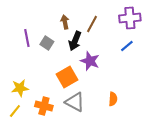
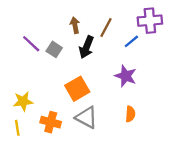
purple line: (27, 38) -> (31, 44), turned -36
blue line: (127, 46) -> (131, 41), moved
purple star: (90, 61) -> (126, 76), moved
yellow line: (15, 111) -> (17, 128), turned -48

